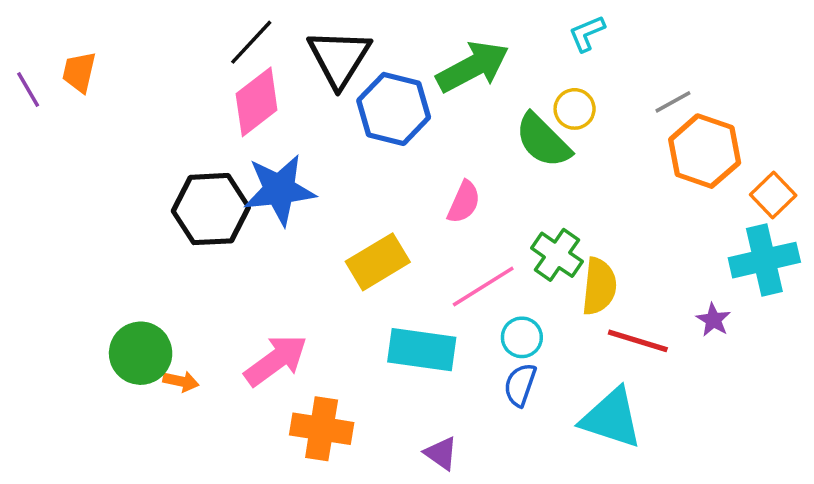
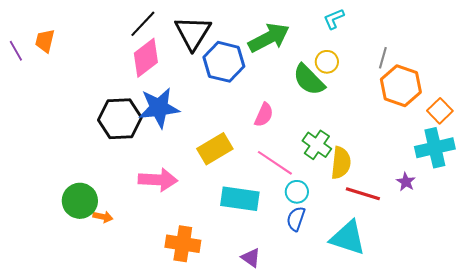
gray line: (673, 102) -> (383, 58), turned -45
pink line: (483, 286) -> (275, 163), turned 66
pink arrow: (276, 360) -> (158, 180), moved, turned 39

